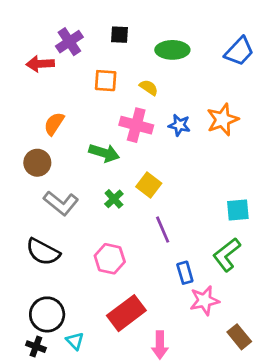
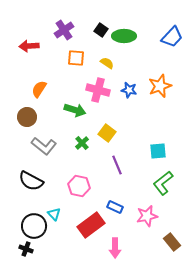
black square: (119, 35) -> (101, 30), moved, turned 32
purple cross: (69, 42) -> (64, 30), moved
cyan square: (238, 210) -> (158, 151), moved
blue rectangle: (185, 273) -> (115, 207), moved, turned -49
cyan triangle: (75, 341) -> (54, 214), moved

